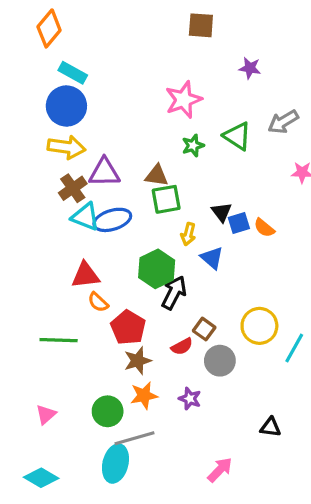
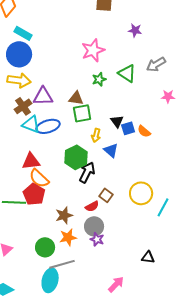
orange semicircle: (98, 302) -> (39, 178), size x1.5
red pentagon: (128, 327) -> (34, 194), moved
gray circle: (220, 361) -> (94, 226), moved

